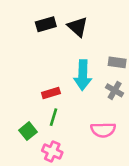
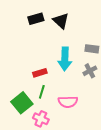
gray cross: (115, 90) -> (90, 71), turned 32
pink semicircle: (103, 130) -> (68, 102), moved
green square: (28, 131) -> (22, 103), size x1.5

